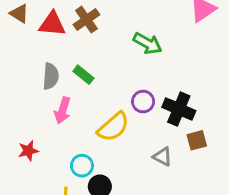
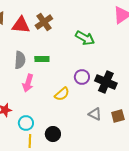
green rectangle: (83, 75) -> (42, 59), turned -40
yellow semicircle: (113, 127) -> (62, 94), size x0.7
brown square: (197, 140) -> (118, 116), moved
cyan circle: (82, 166) -> (26, 123), moved

